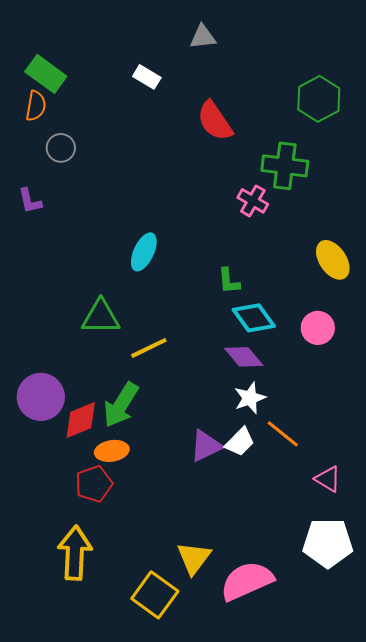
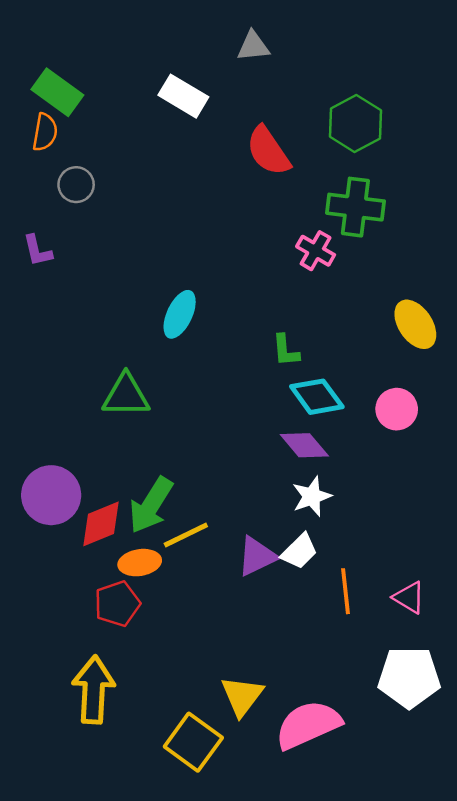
white rectangle: (147, 77) -> (183, 96), size x1.4
green hexagon: (319, 99) -> (355, 123), moved
yellow line: (149, 348) -> (186, 535), moved
orange line: (283, 434) -> (345, 591), moved, turned 45

